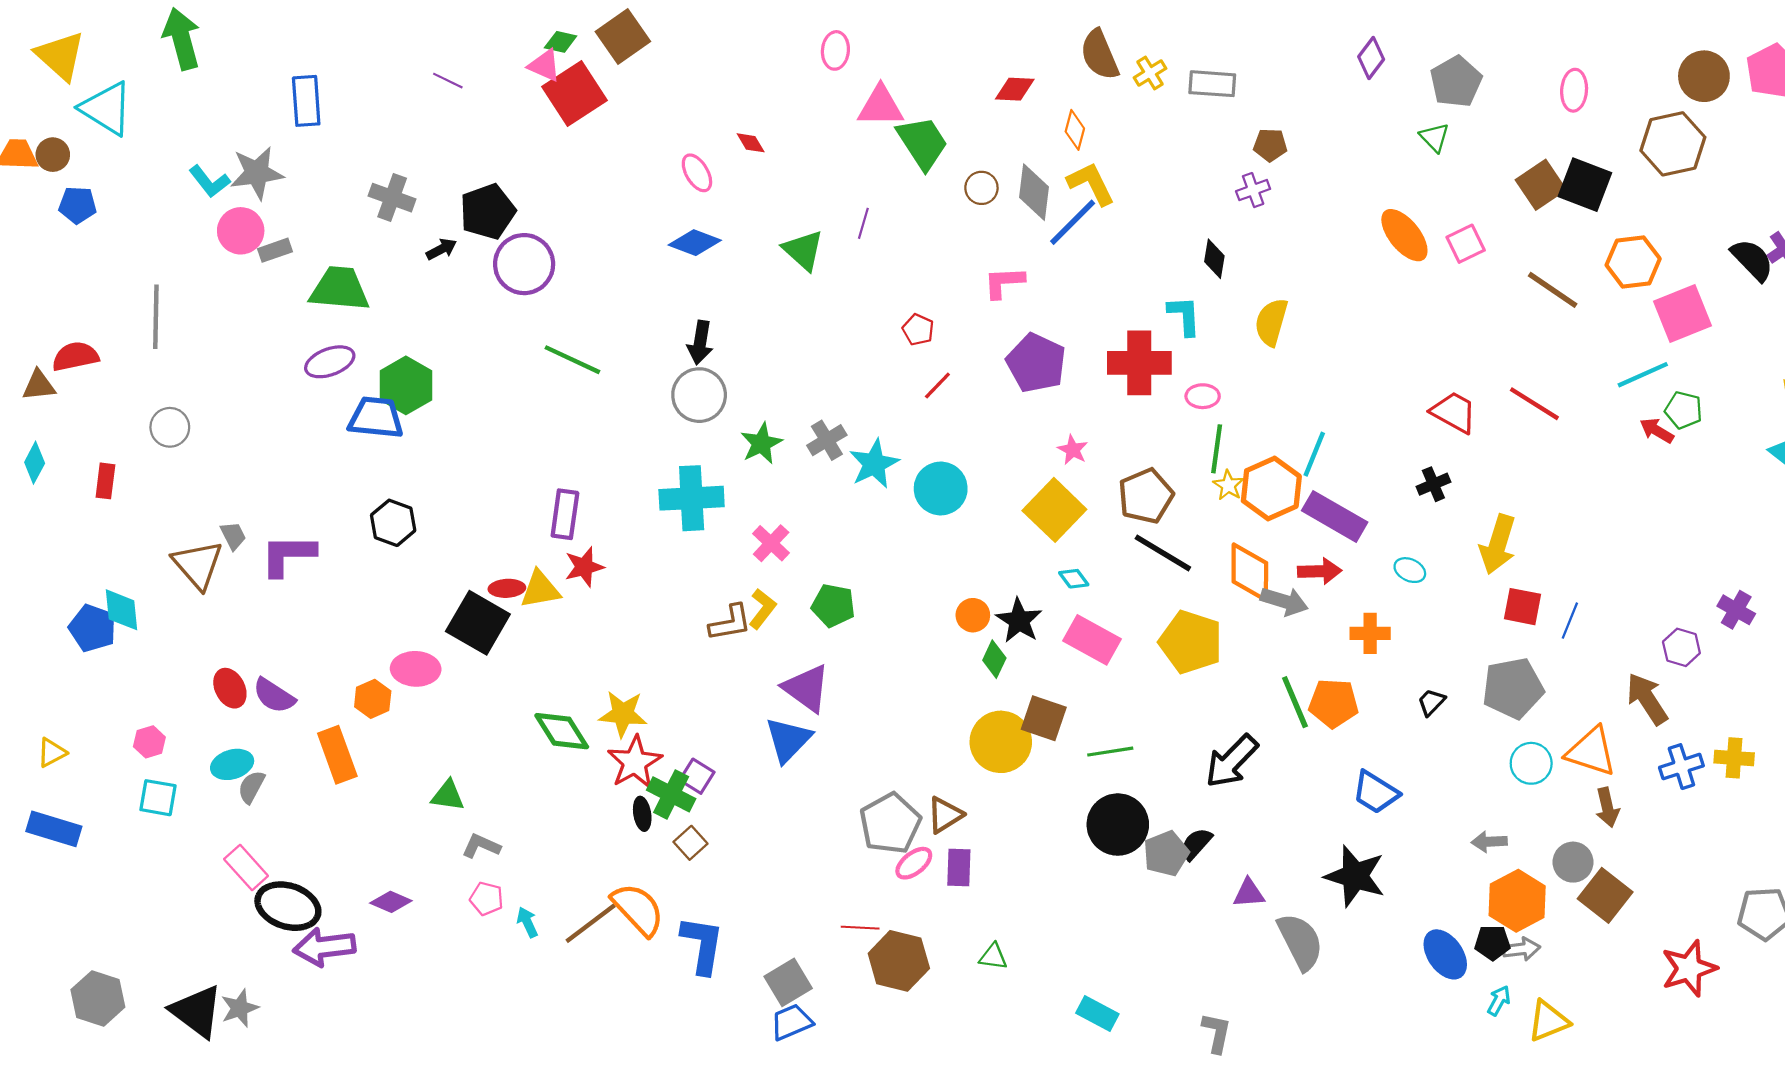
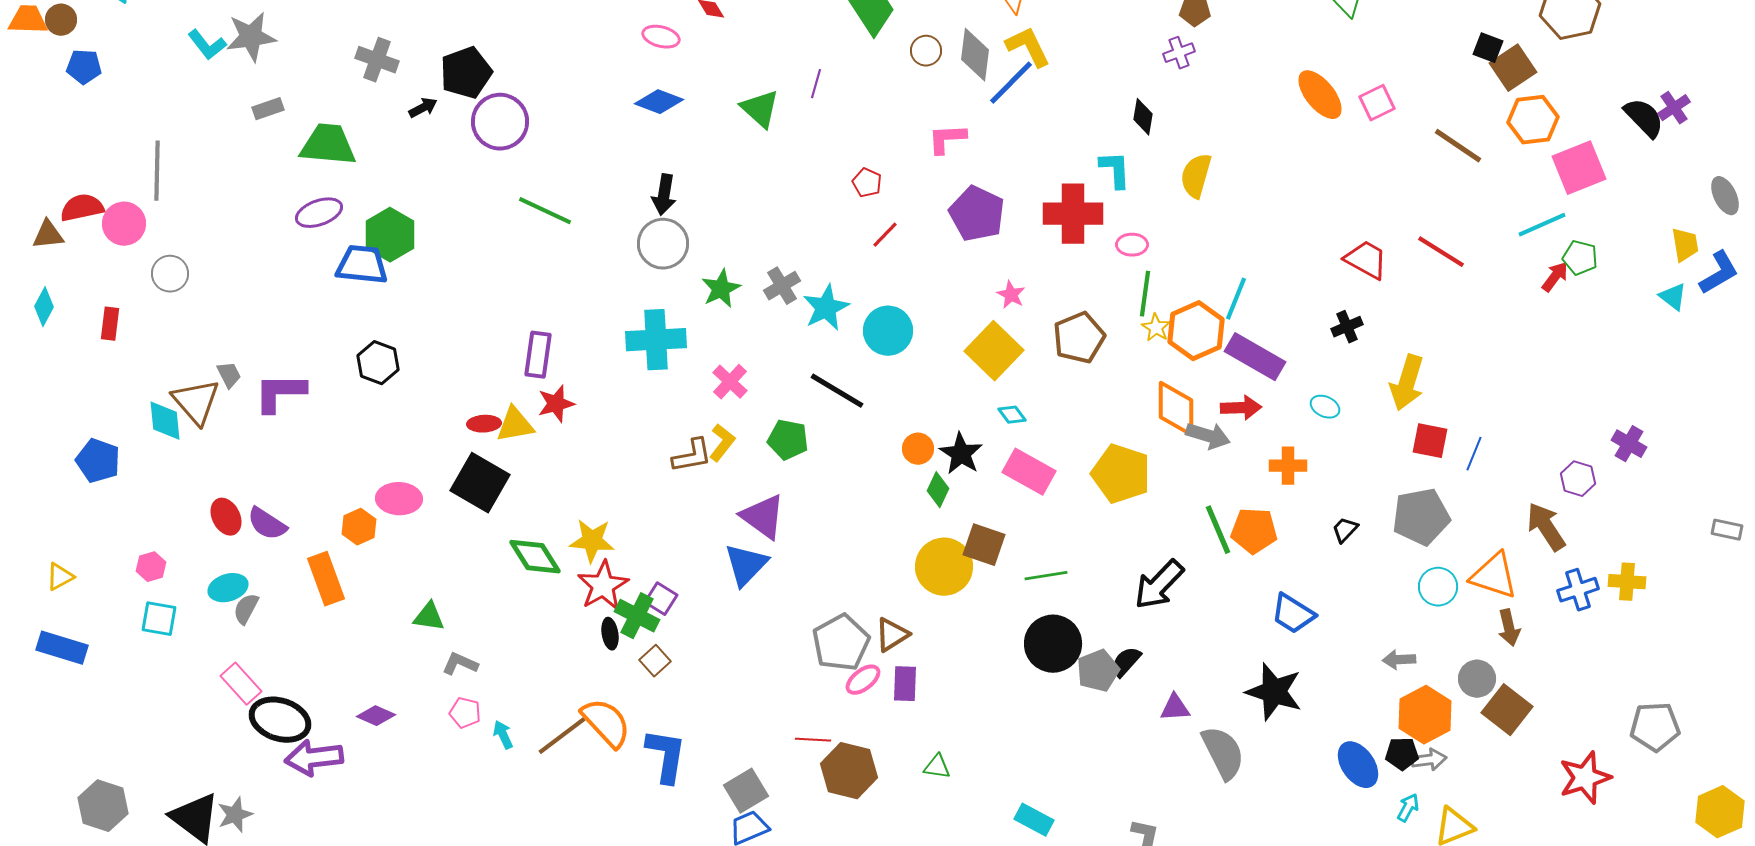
pink ellipse: (697, 173) -> (661, 37), turned -45
brown square: (1541, 185) -> (1513, 68), moved
black square: (1585, 185) -> (1488, 48), size x0.6
pink circle: (241, 231) -> (124, 224), moved
red arrow: (1657, 431) -> (1555, 277), turned 96
black line: (1163, 553) -> (837, 391), moved
cyan diamond: (121, 610) -> (165, 421), moved
black square: (478, 623) -> (480, 483), moved

